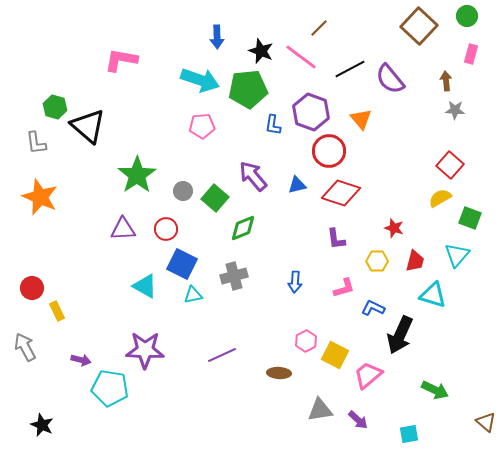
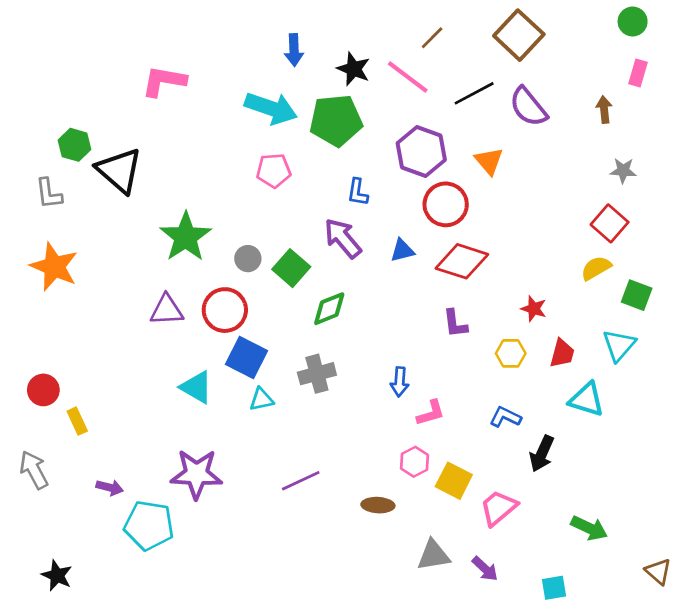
brown square: (419, 26) -> (519, 35), moved
gray star: (455, 110) -> (623, 171), moved
blue L-shape: (273, 125) -> (358, 192), moved
red circle: (166, 229) -> (225, 310), size x1.4
pink L-shape: (344, 288) -> (431, 413), moved
black arrow: (400, 335) -> (542, 454), size x0.7

